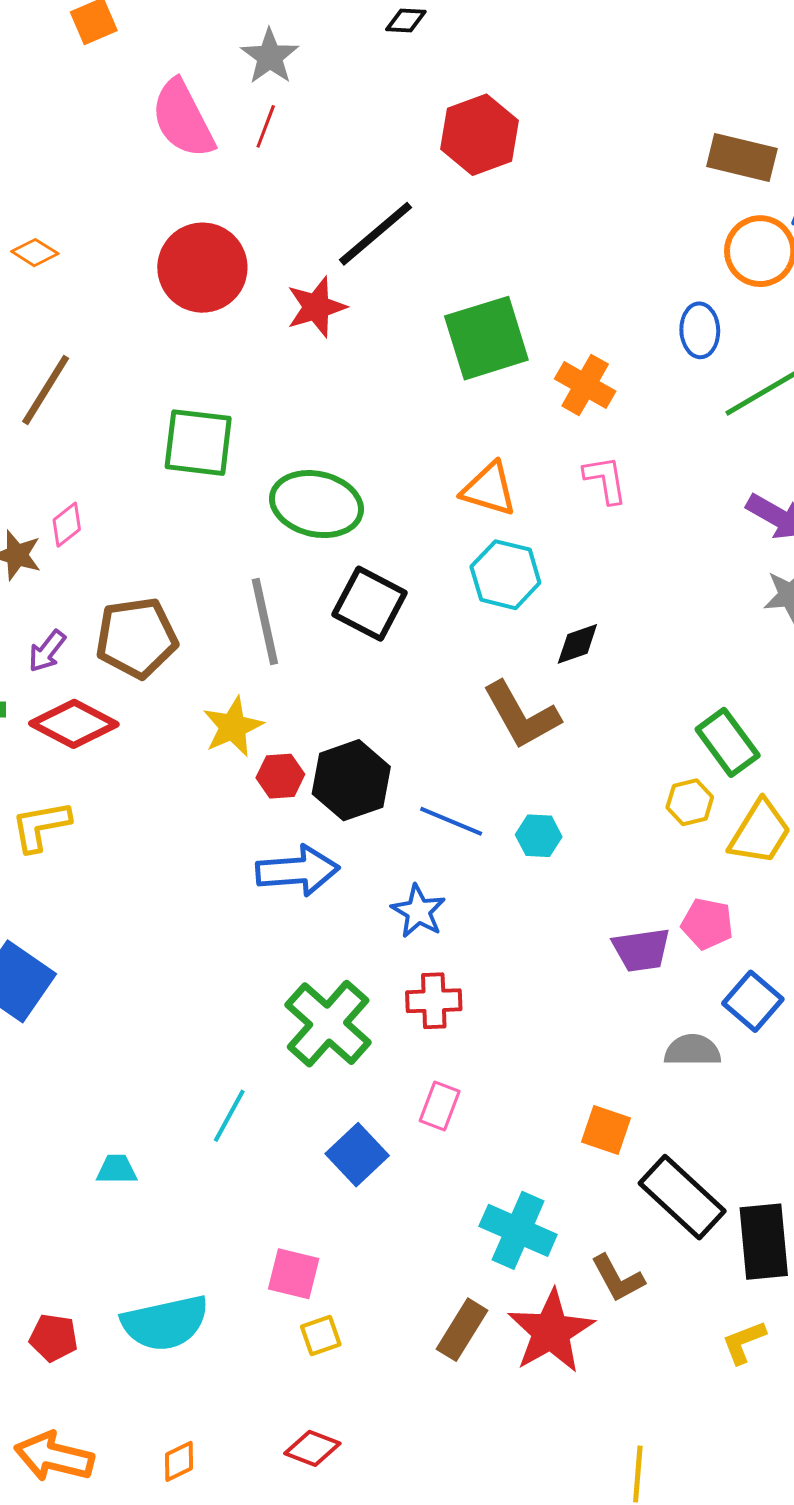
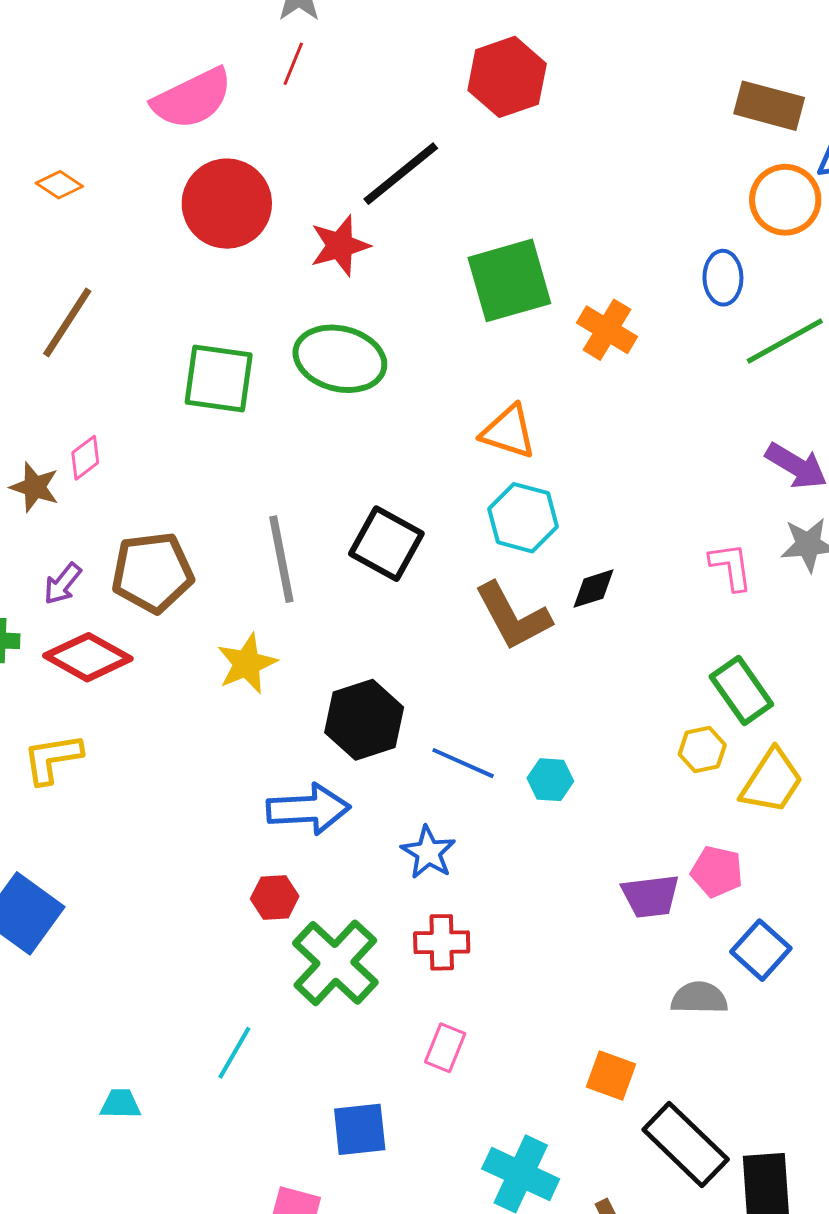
pink semicircle: (183, 119) -> (192, 99), moved, turned -90
pink L-shape: (605, 480) -> (731, 567), moved
green ellipse: (316, 504) -> (340, 359), moved
brown L-shape: (521, 715) -> (513, 616), moved
red hexagon: (280, 776) -> (275, 897), moved
blue square: (357, 1155) -> (360, 1129), moved, turned 36

